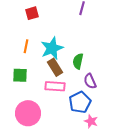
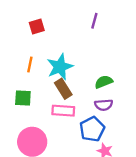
green semicircle: (78, 61) -> (104, 82), moved, turned 56
purple semicircle: (90, 81) -> (104, 105), turned -70

